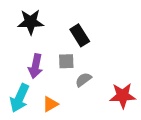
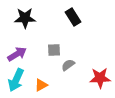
black rectangle: (80, 35) -> (73, 17), moved
purple arrow: (36, 66) -> (17, 54), moved, turned -132

